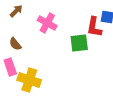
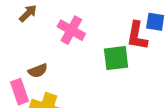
brown semicircle: (15, 44) -> (38, 71), moved, turned -72

